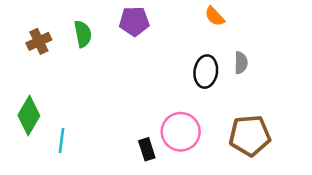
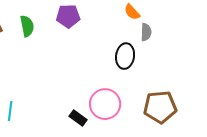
gray semicircle: (241, 63) -> (146, 32), moved
black rectangle: (147, 149) -> (78, 118), turned -36

